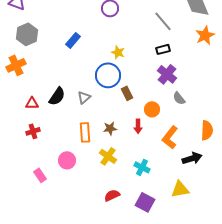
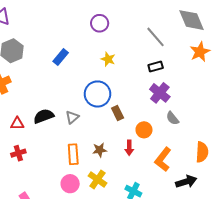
yellow star: (118, 52) -> (108, 59), moved
black semicircle: (57, 96) -> (44, 116), turned -144
pink circle: (67, 160) -> (70, 184), moved

